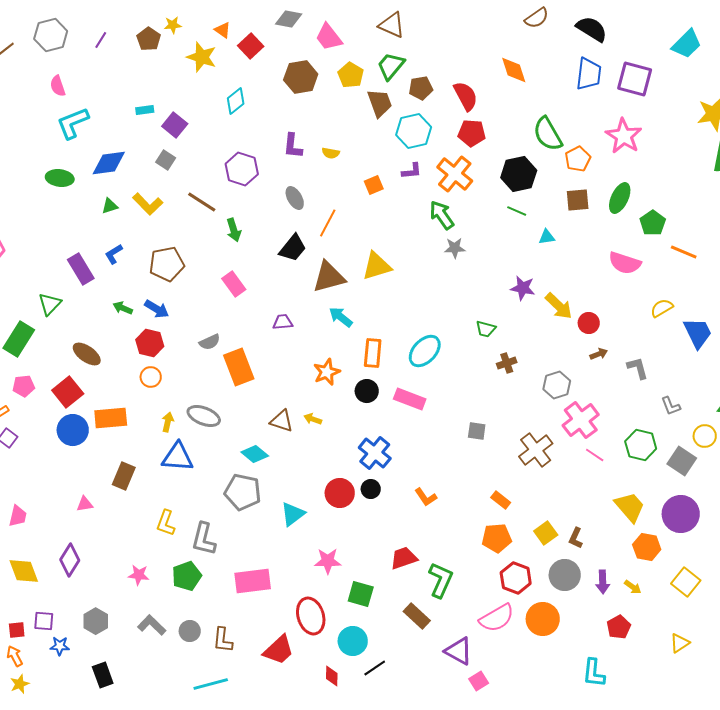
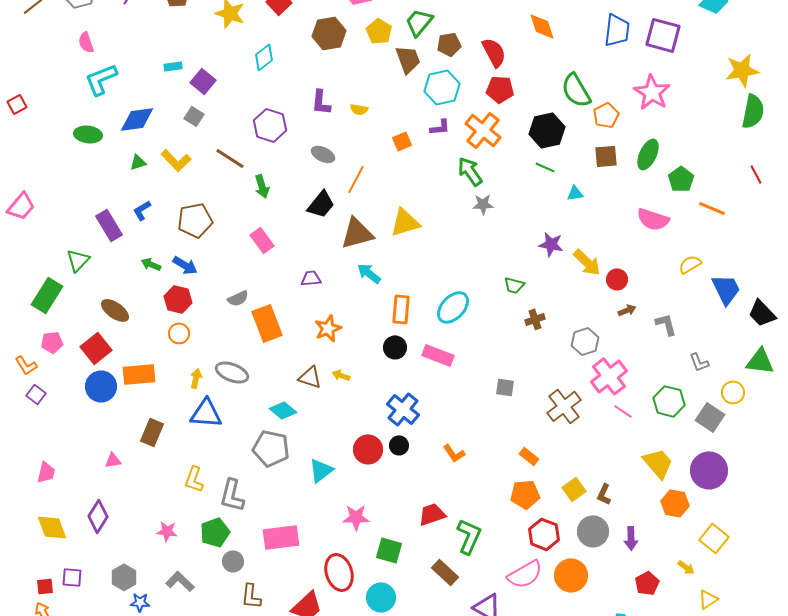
gray ellipse: (295, 198) -> (323, 154), turned -35
orange star: (327, 372) -> (328, 328), moved
yellow arrow: (633, 587) -> (686, 567), moved
gray circle: (190, 631) -> (233, 561), moved
blue star: (60, 646) -> (140, 602), moved

